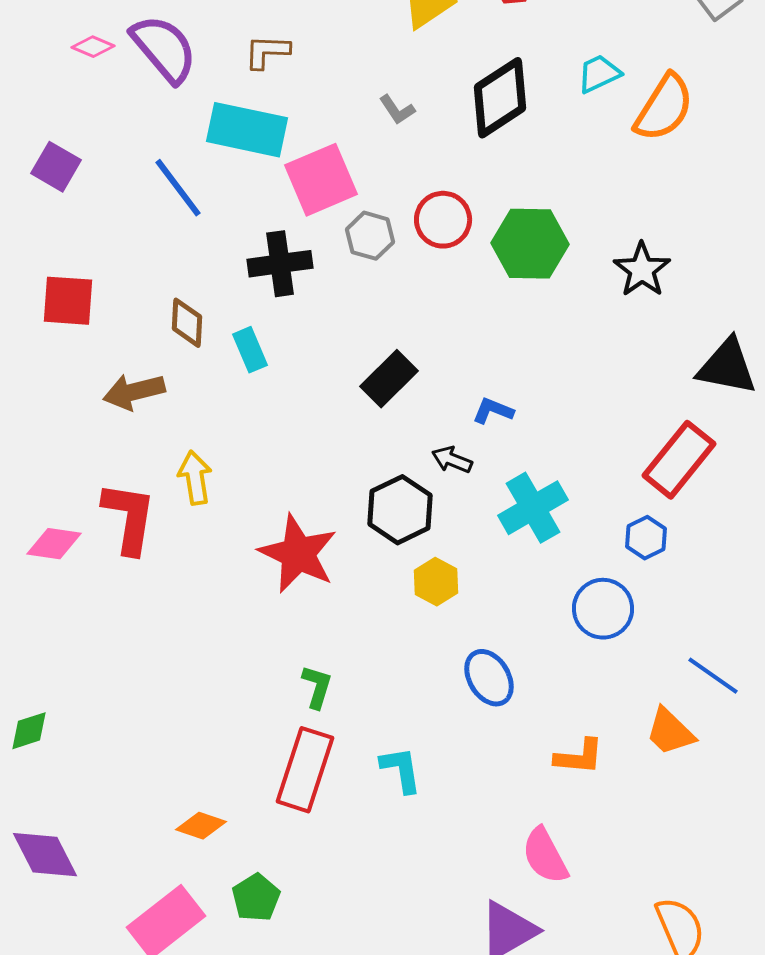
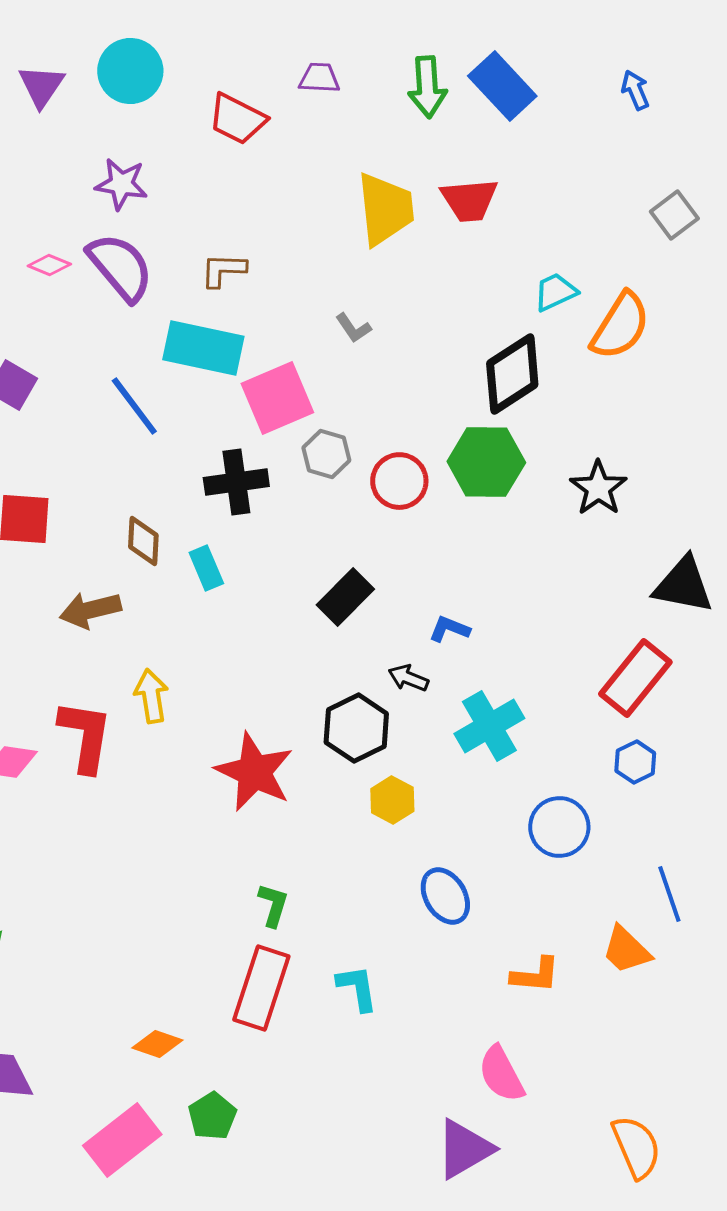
black diamond: (500, 98) -> (512, 374), moved
red circle: (443, 220) -> (399, 481), moved
blue hexagon: (646, 538) -> (635, 762), moved
blue line: (713, 676) -> (669, 894), turned 36

